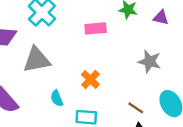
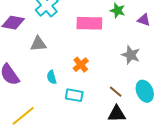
pink rectangle: (96, 28) -> (89, 23), size x1.4
gray triangle: (37, 60) -> (38, 44), size x0.7

